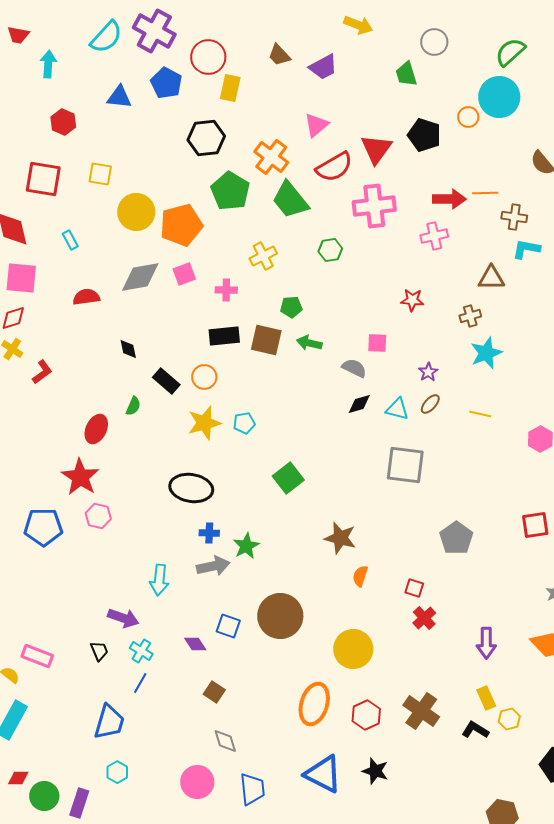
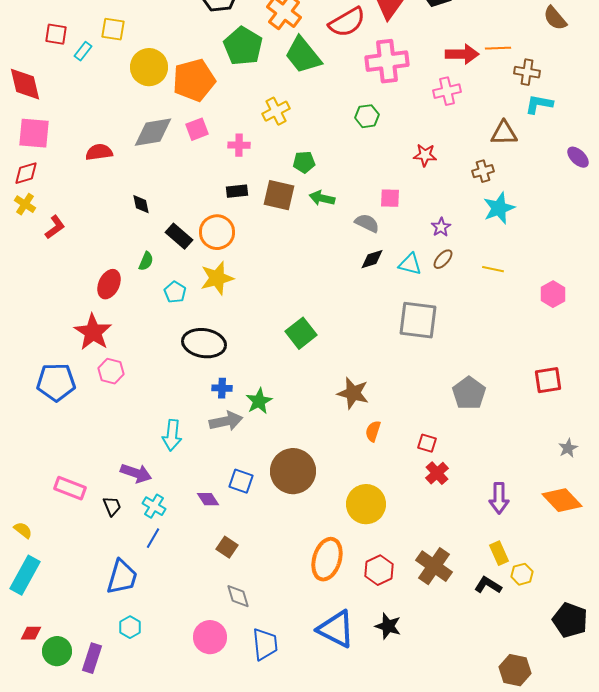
red square: (43, 179) -> (56, 34), size x0.6
cyan rectangle: (70, 240) -> (83, 51), moved, turned 66
green hexagon: (330, 250) -> (367, 116), moved
black rectangle: (224, 336) -> (237, 191), size x0.7
orange circle: (204, 377) -> (217, 232), size x1.4
cyan pentagon: (244, 423) -> (175, 292), moved, turned -30
pink rectangle: (37, 656) -> (70, 488), moved

